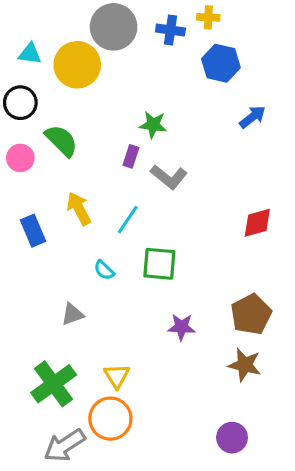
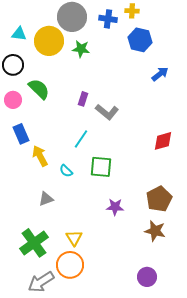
green star: (153, 125) -> (81, 49), moved
yellow arrow: (79, 209) -> (40, 156), moved
blue rectangle: (33, 231) -> (21, 134), moved

